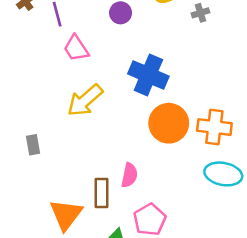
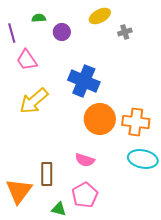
pink semicircle: (129, 175) -> (85, 160), moved, turned 96

